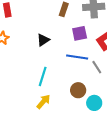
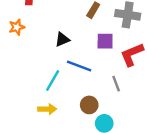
blue line: (77, 57) -> (79, 66), moved
yellow arrow: (43, 102) -> (47, 109), turned 35

